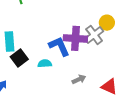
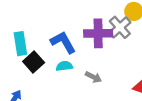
blue L-shape: (59, 46) -> (63, 42), moved
gray arrow: (79, 79) -> (93, 77), moved, turned 56

